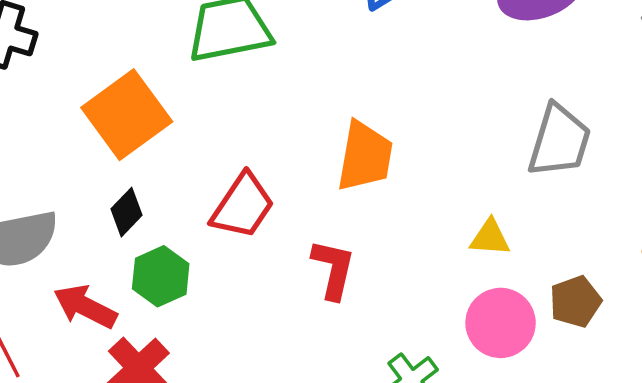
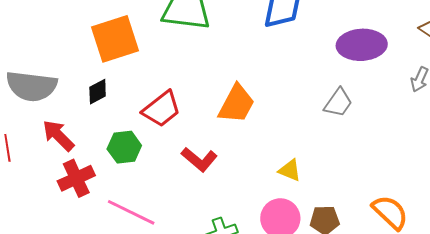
gray trapezoid: (559, 141) -> (338, 103), moved, size x0.7
red L-shape: (333, 269) -> (199, 159), turned 99
green hexagon: (161, 276) -> (124, 147), moved

